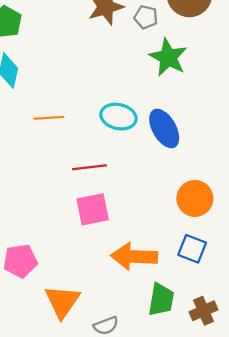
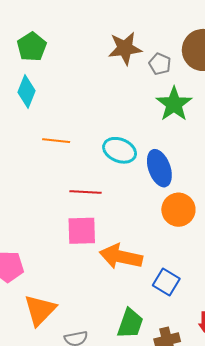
orange circle: (195, 198) -> (178, 210), moved
orange arrow: (134, 257) -> (121, 257), moved

